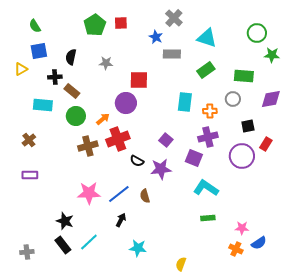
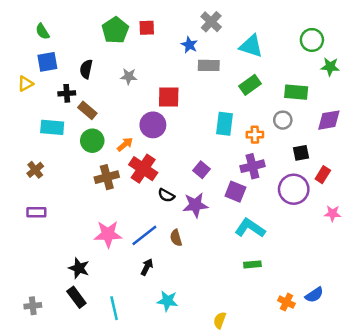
red cross: (118, 139) -> (143, 169), turned -35
pink star: (242, 228) -> (333, 214), moved
cyan line: (89, 242) -> (114, 308), moved, turned -60

